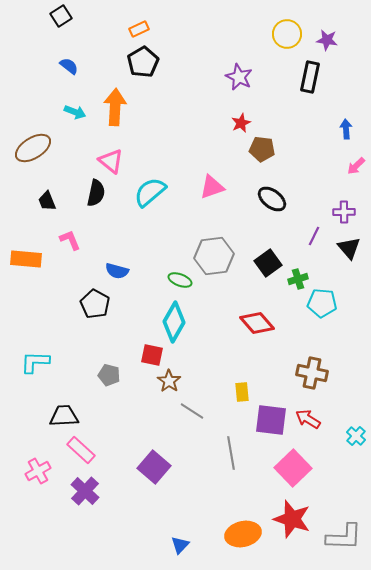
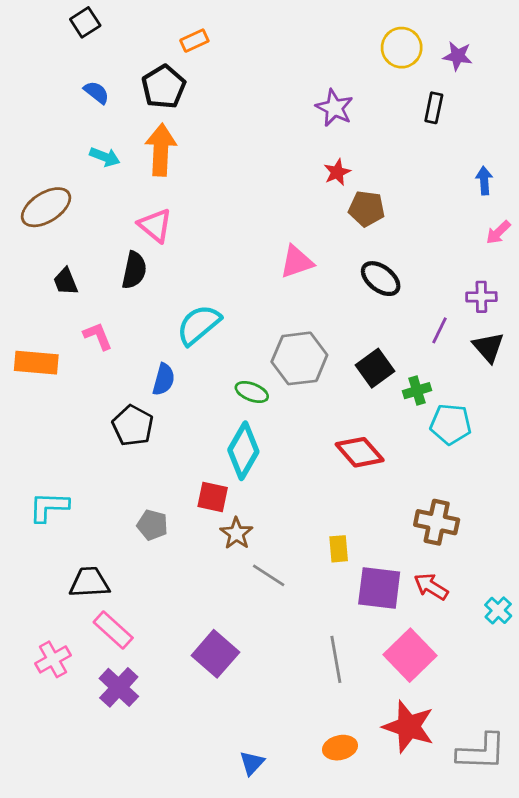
black pentagon: (143, 62) -> (164, 87), moved
black rectangle: (310, 77) -> (434, 108), size x0.7
cyan semicircle: (150, 192) -> (199, 325), moved
blue semicircle: (117, 271) -> (164, 379), turned -90
gray line: (231, 453) -> (336, 659), moved
orange ellipse: (243, 534) -> (340, 748), size x0.7

